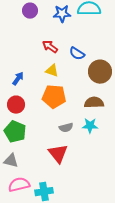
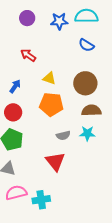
red arrow: (50, 47) -> (28, 55), moved
blue semicircle: (77, 54) -> (86, 45), moved
brown circle: (100, 72) -> (85, 83), moved

